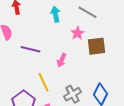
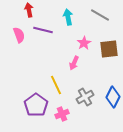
pink star: (78, 33) -> (84, 43), moved
purple line: (31, 49) -> (43, 30), moved

